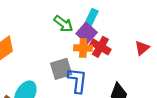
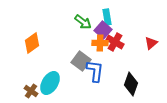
cyan rectangle: (91, 18) -> (107, 17), turned -35
gray square: (61, 69) -> (81, 61), turned -36

